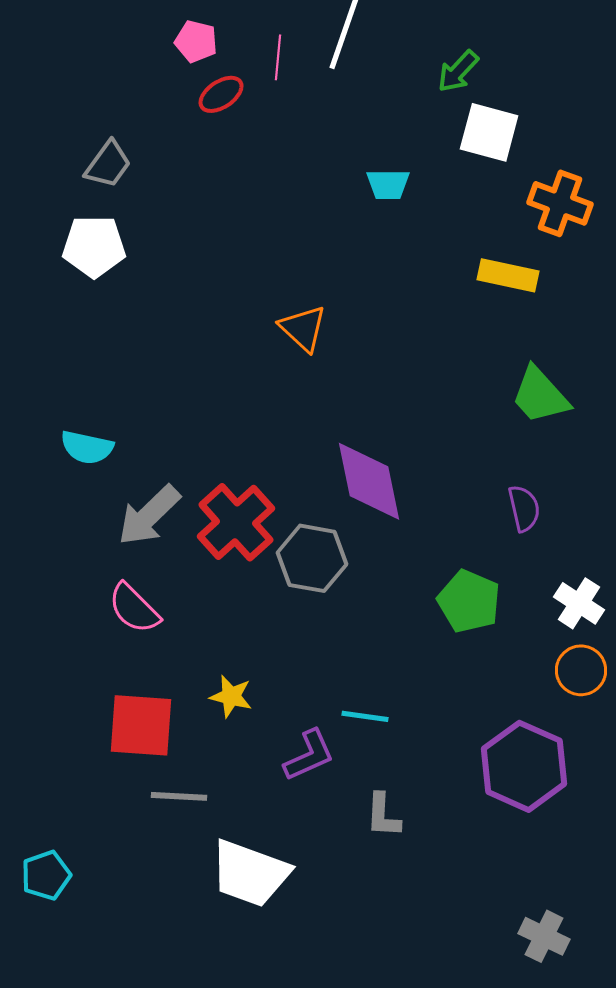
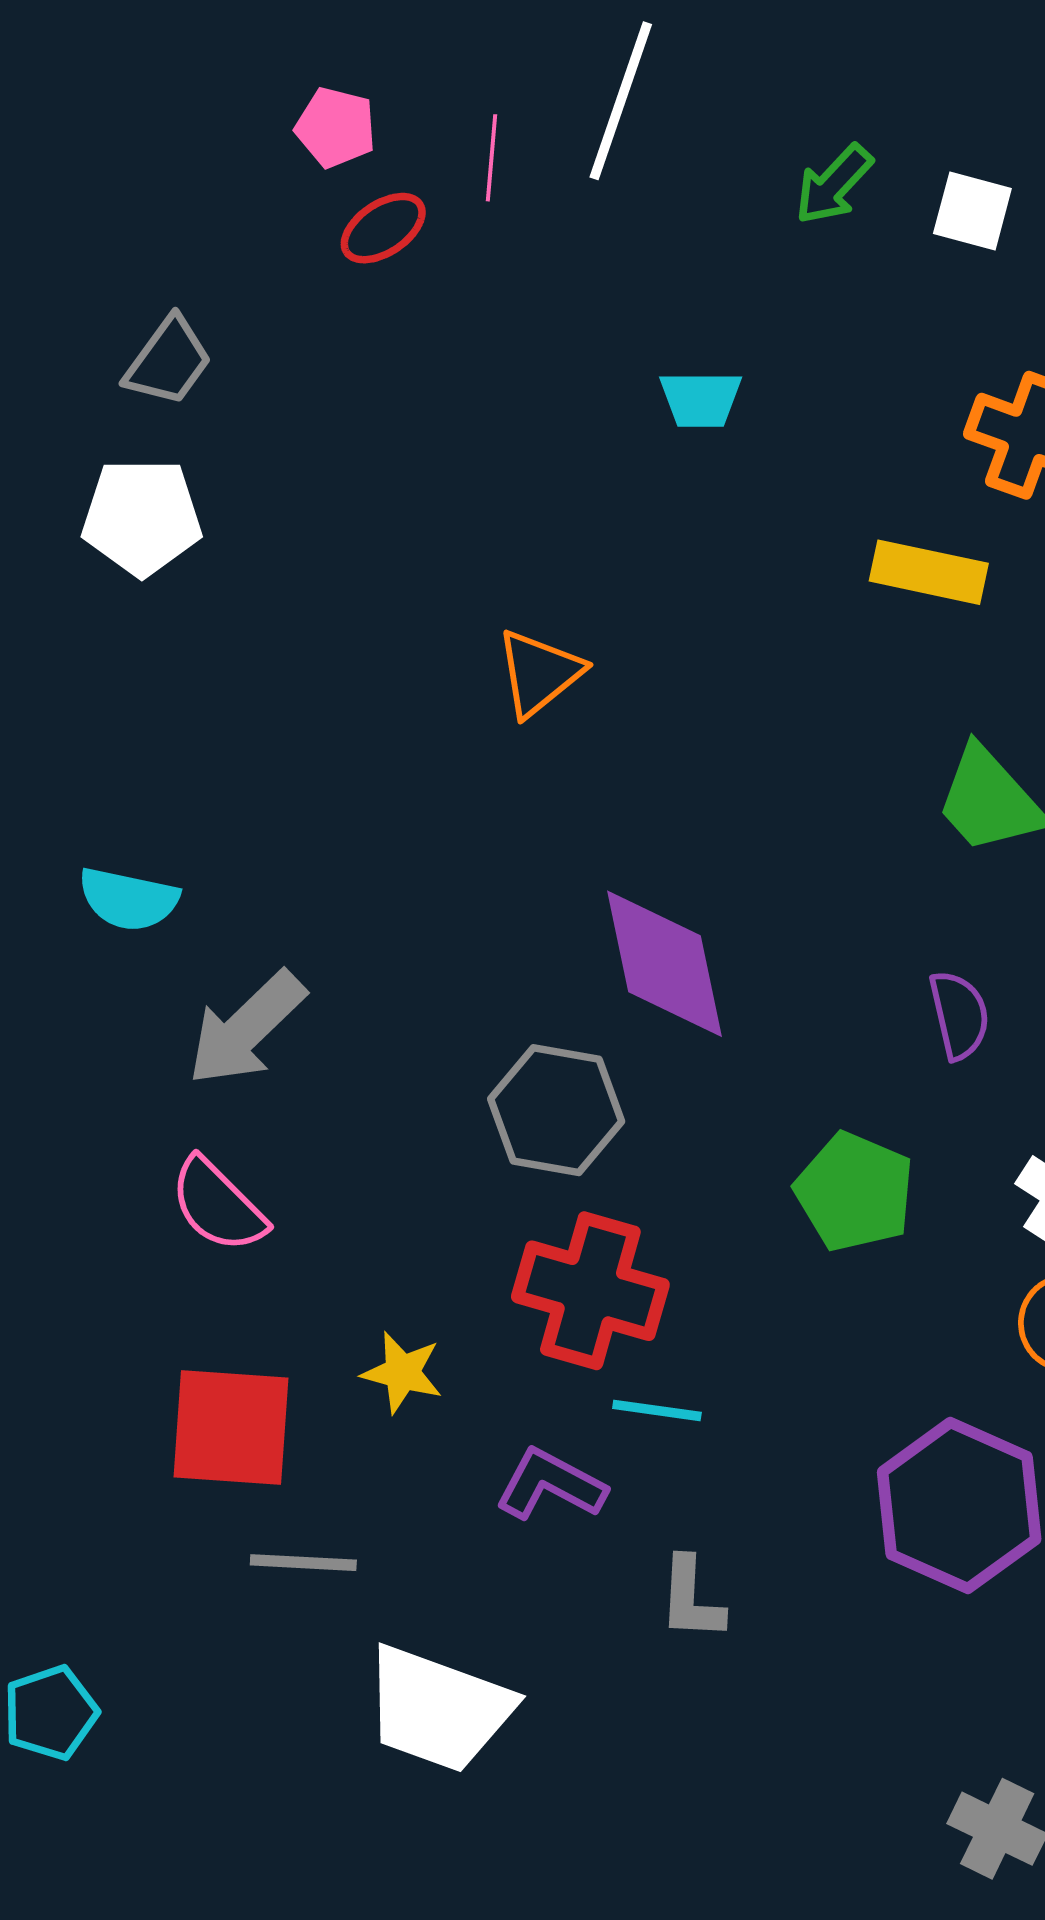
white square: (489, 132) -> (972, 211), moved, size x0.7
orange triangle: (303, 328) -> (539, 673), turned 38
red cross: (236, 522) -> (590, 1291), moved, turned -32
purple L-shape: (309, 755) -> (550, 1485), turned -128

